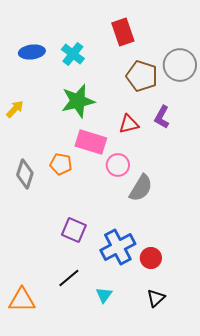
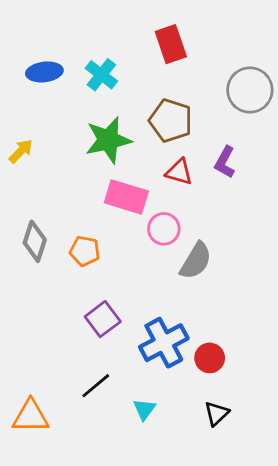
brown pentagon: (142, 76) -> (171, 121), moved
red triangle: (129, 124) -> (179, 172), turned 30
orange pentagon: (61, 164) -> (85, 251), moved
purple square: (74, 230) -> (103, 319), turned 30

